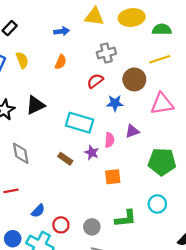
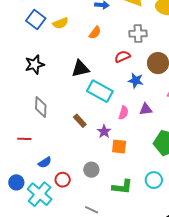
yellow semicircle: (22, 60) -> (61, 23), turned 77
black triangle: (35, 105) -> (80, 69), moved
purple star: (92, 153) -> (104, 131), moved
gray circle: (92, 227) -> (91, 170), moved

